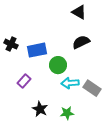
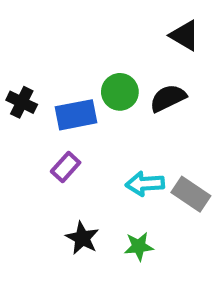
black triangle: (79, 12) -> (185, 35), moved
green circle: (58, 65) -> (120, 92), moved
purple rectangle: (24, 81) -> (66, 167), moved

